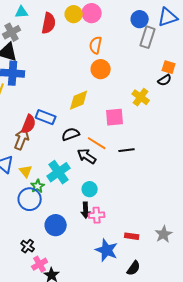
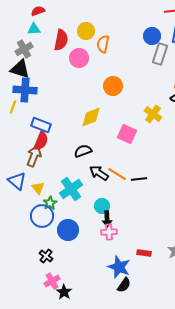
pink circle: (92, 13) -> (79, 58), moved
orange semicircle: (96, 45) -> (103, 44), moved
blue rectangle: (46, 117) -> (41, 125), moved
pink square: (115, 117) -> (127, 134), turned 30
orange line: (97, 143) -> (117, 174), moved
black line: (127, 150) -> (139, 179), moved
black arrow: (86, 210) -> (107, 219), moved
blue circle: (56, 225) -> (68, 230), moved
black cross: (28, 246) -> (46, 256), moved
black semicircle: (134, 268) -> (124, 285), moved

